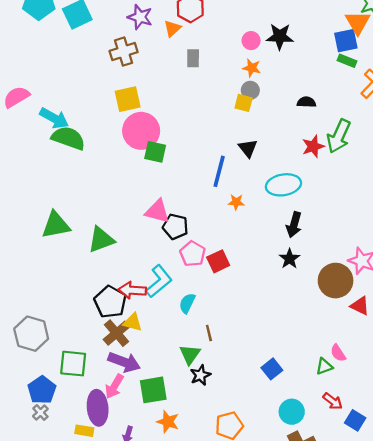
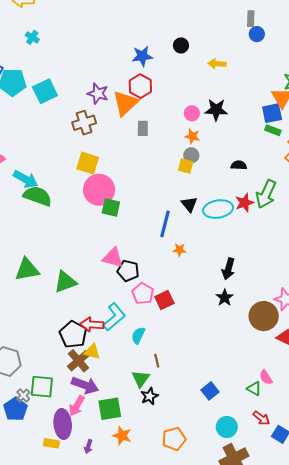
orange triangle: (172, 29) -> (125, 103), size x1.8
yellow square: (128, 99) -> (88, 163), turned 30
cyan ellipse: (283, 185) -> (218, 209), moved
green triangle: (324, 366) -> (254, 389), turned 49
gray cross: (40, 412) -> (23, 396), moved

